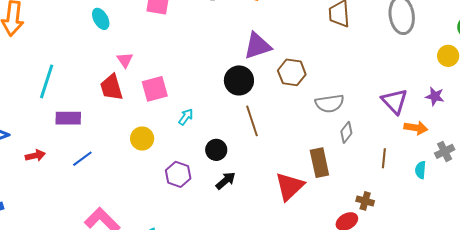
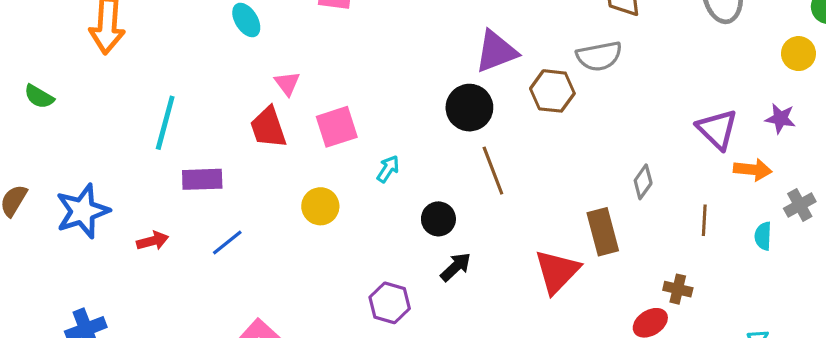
gray semicircle: (330, 103) -> (599, 56), moved
purple hexagon: (178, 174) -> (390, 303), moved

